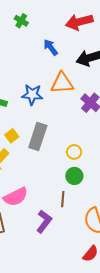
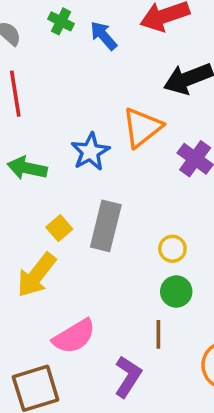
blue arrow: (51, 47) -> (104, 36), moved
orange triangle: (62, 83) -> (142, 127), turned -30
blue star: (32, 95) -> (90, 152), turned -30

